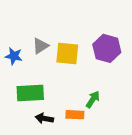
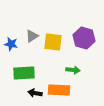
green arrow: (93, 99) -> (73, 70), moved, turned 64
orange rectangle: (75, 115) -> (59, 90), size x1.5

